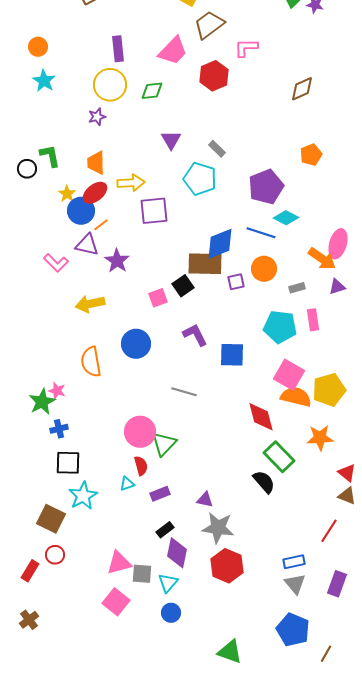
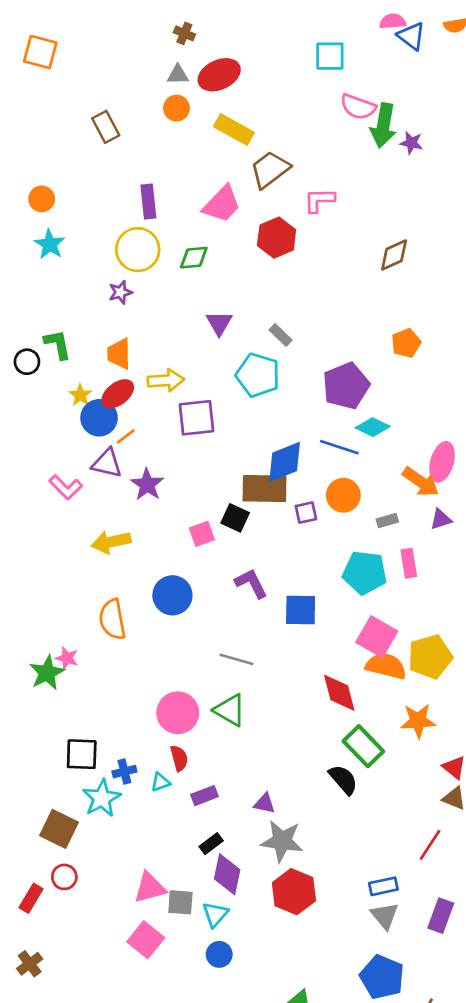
black square: (183, 286) -> (235, 518), turned -30
blue cross: (59, 429) -> (124, 772), moved
green triangle: (164, 444) -> (230, 710), moved, turned -44

